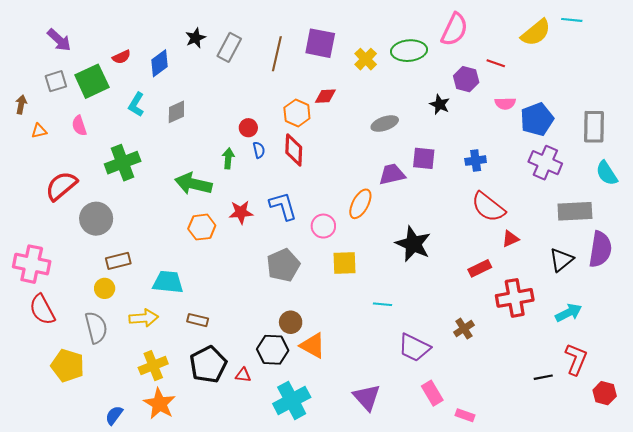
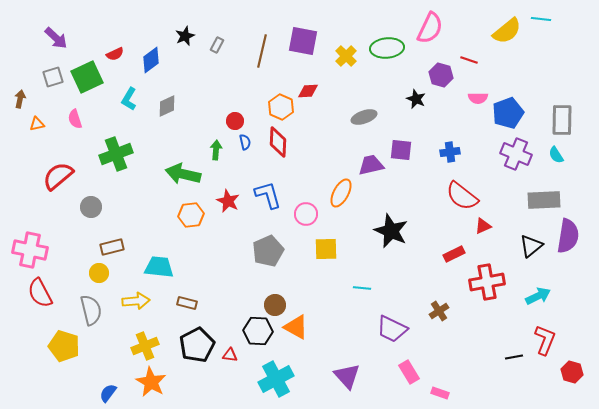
gray rectangle: (229, 47) -> (217, 45), size x0.6
cyan semicircle: (607, 173) -> (556, 155), moved, size x0.7
red star: (241, 212) -> (228, 201), turned 30
gray circle: (96, 219) -> (91, 207), size x0.7

